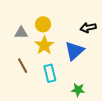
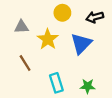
yellow circle: (43, 24) -> (62, 13), moved
cyan rectangle: (50, 73) -> (56, 83), moved

